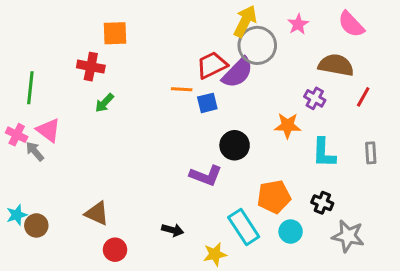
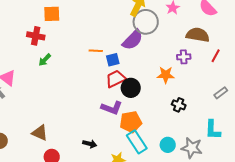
red trapezoid: (212, 65) -> (116, 79), moved
purple cross: (315, 98) -> (184, 57), turned -32
cyan L-shape: (324, 153) -> (213, 130), moved
gray rectangle: (371, 153) -> (221, 93), turned 56
orange pentagon: (274, 197) -> (131, 122), moved
black cross: (322, 203) -> (179, 105), moved
gray star: (348, 236) -> (192, 148), moved

